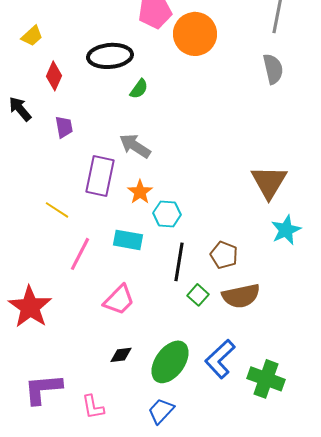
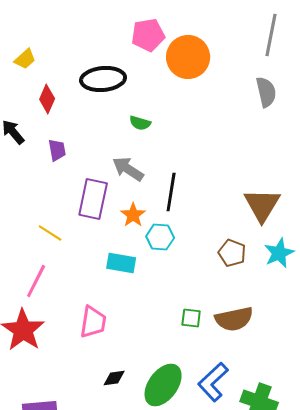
green semicircle: (139, 89) -> (140, 123), moved, turned 70
pink line: (80, 254) -> (36, 281), moved
brown pentagon: (224, 255) -> (232, 253), moved
black line: (179, 262) -> (171, 192), moved
green square: (198, 295) -> (191, 318), turned -35
pink trapezoid: (119, 300) -> (93, 322), moved, turned -36

